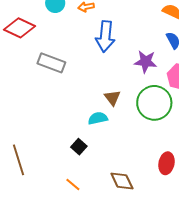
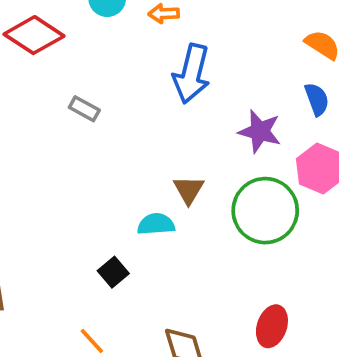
gray rectangle: (51, 63) -> (84, 109), size x0.6

